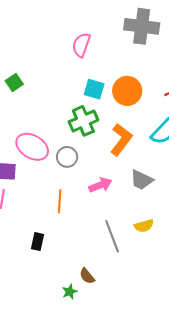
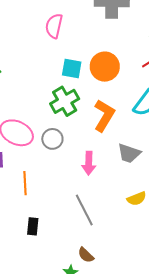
pink arrow: (100, 185) -> (89, 163), turned 120
orange line: (60, 201) -> (25, 183), moved
gray line: (112, 236) -> (84, 210), moved

